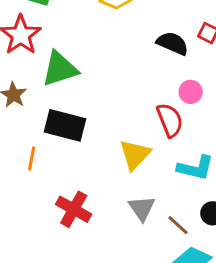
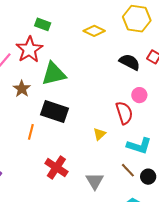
yellow triangle: (135, 155) -> (99, 134), size x0.6
gray triangle: (142, 208) -> (95, 181), moved
brown line: (178, 225) -> (128, 170), moved

